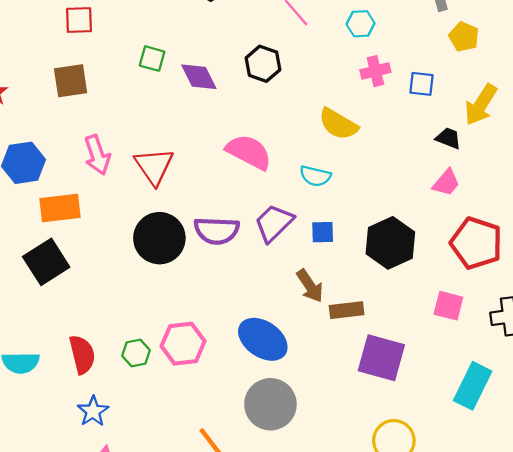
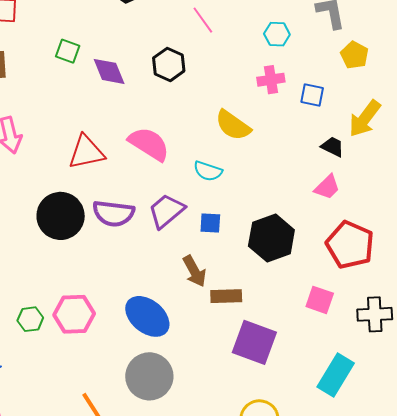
cyan hexagon: (361, 24) -> (277, 34), moved
red triangle: (154, 166) -> (86, 152), moved, turned 48

